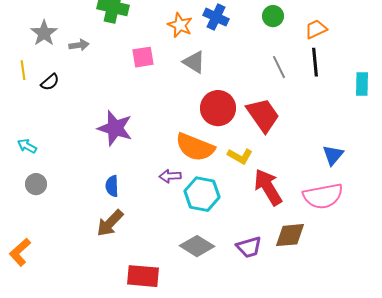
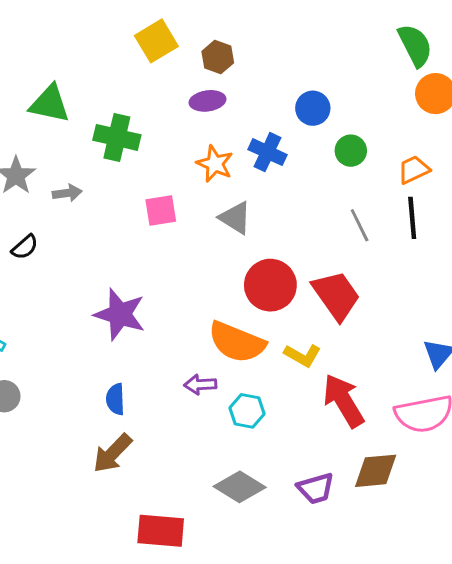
cyan hexagon: (202, 194) -> (247, 411), size x0.7

